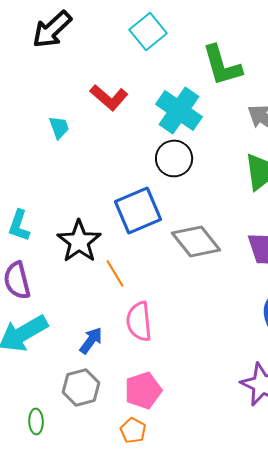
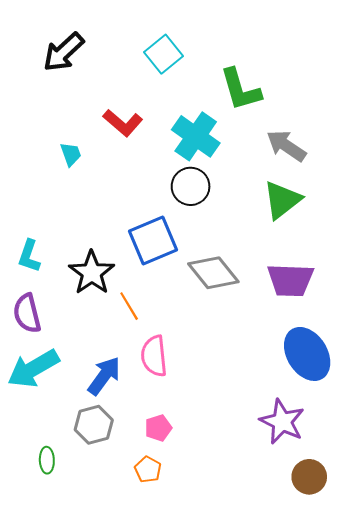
blue arrow: (91, 340) -> (104, 376), size x1.4
pink pentagon: (143, 390) -> (158, 428), size x0.7

